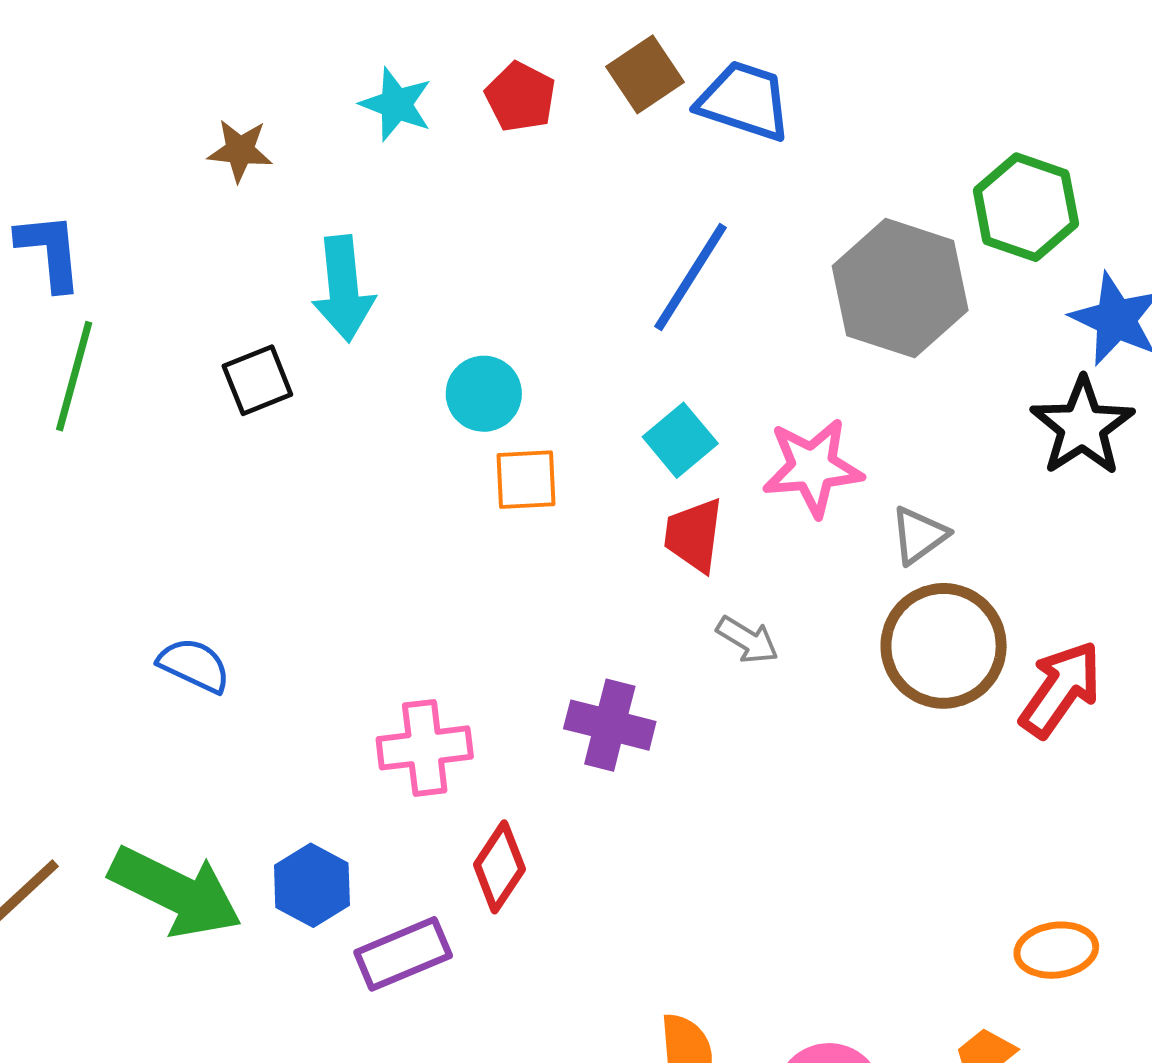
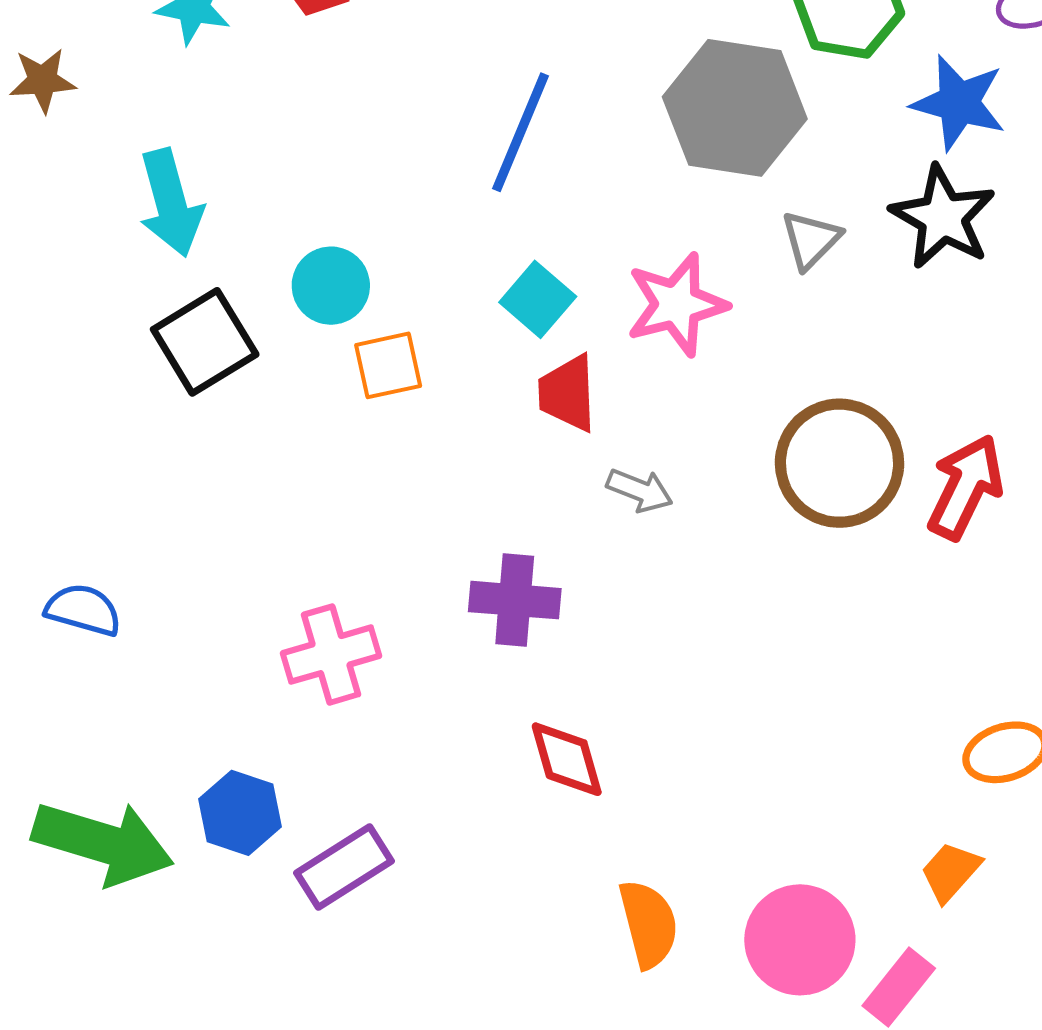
black square: (257, 380) -> (205, 342), moved, size x1.4
gray triangle: (919, 535) -> (811, 240), moved
red diamond: (499, 867) -> (567, 759), moved, turned -40

